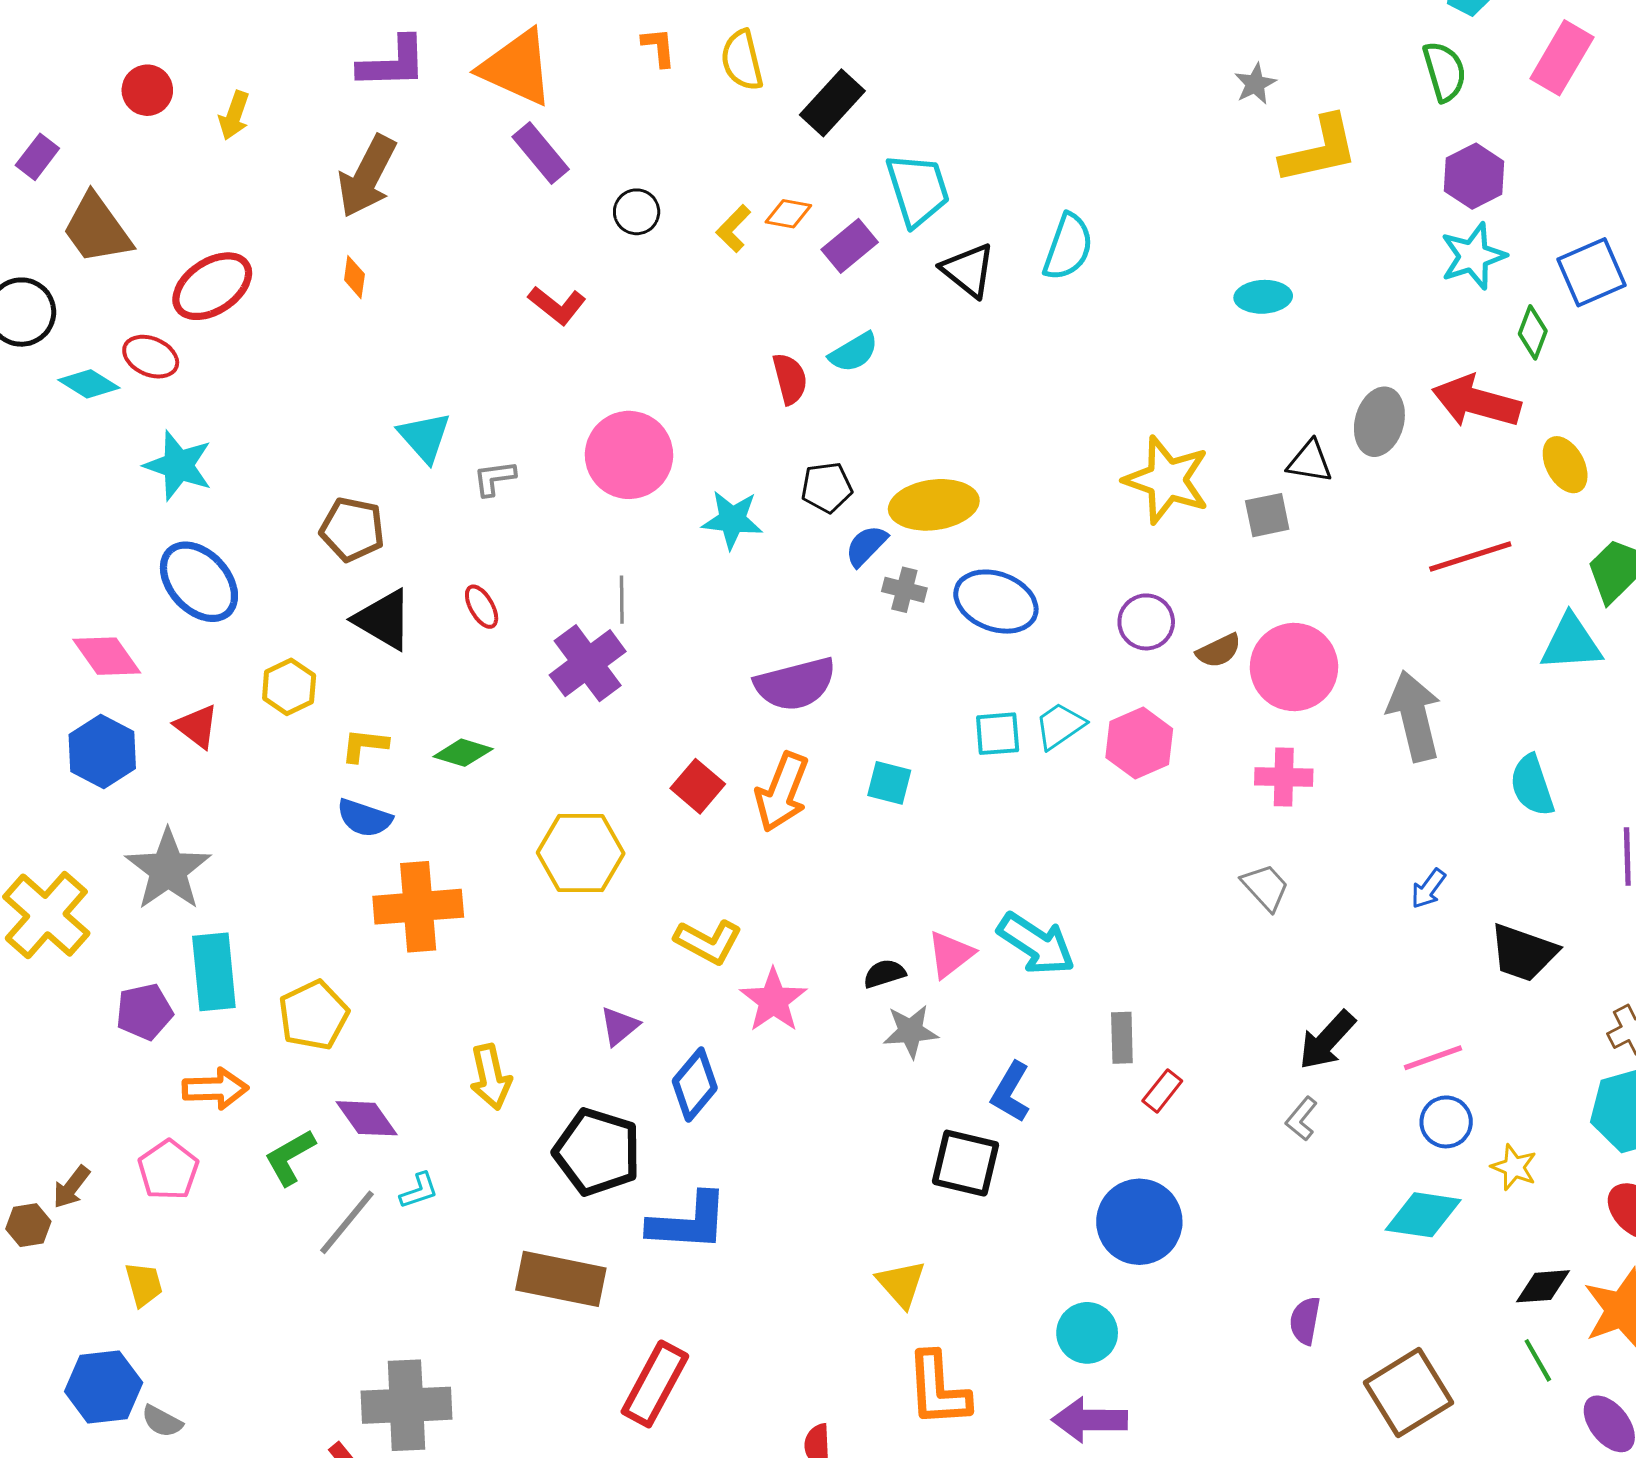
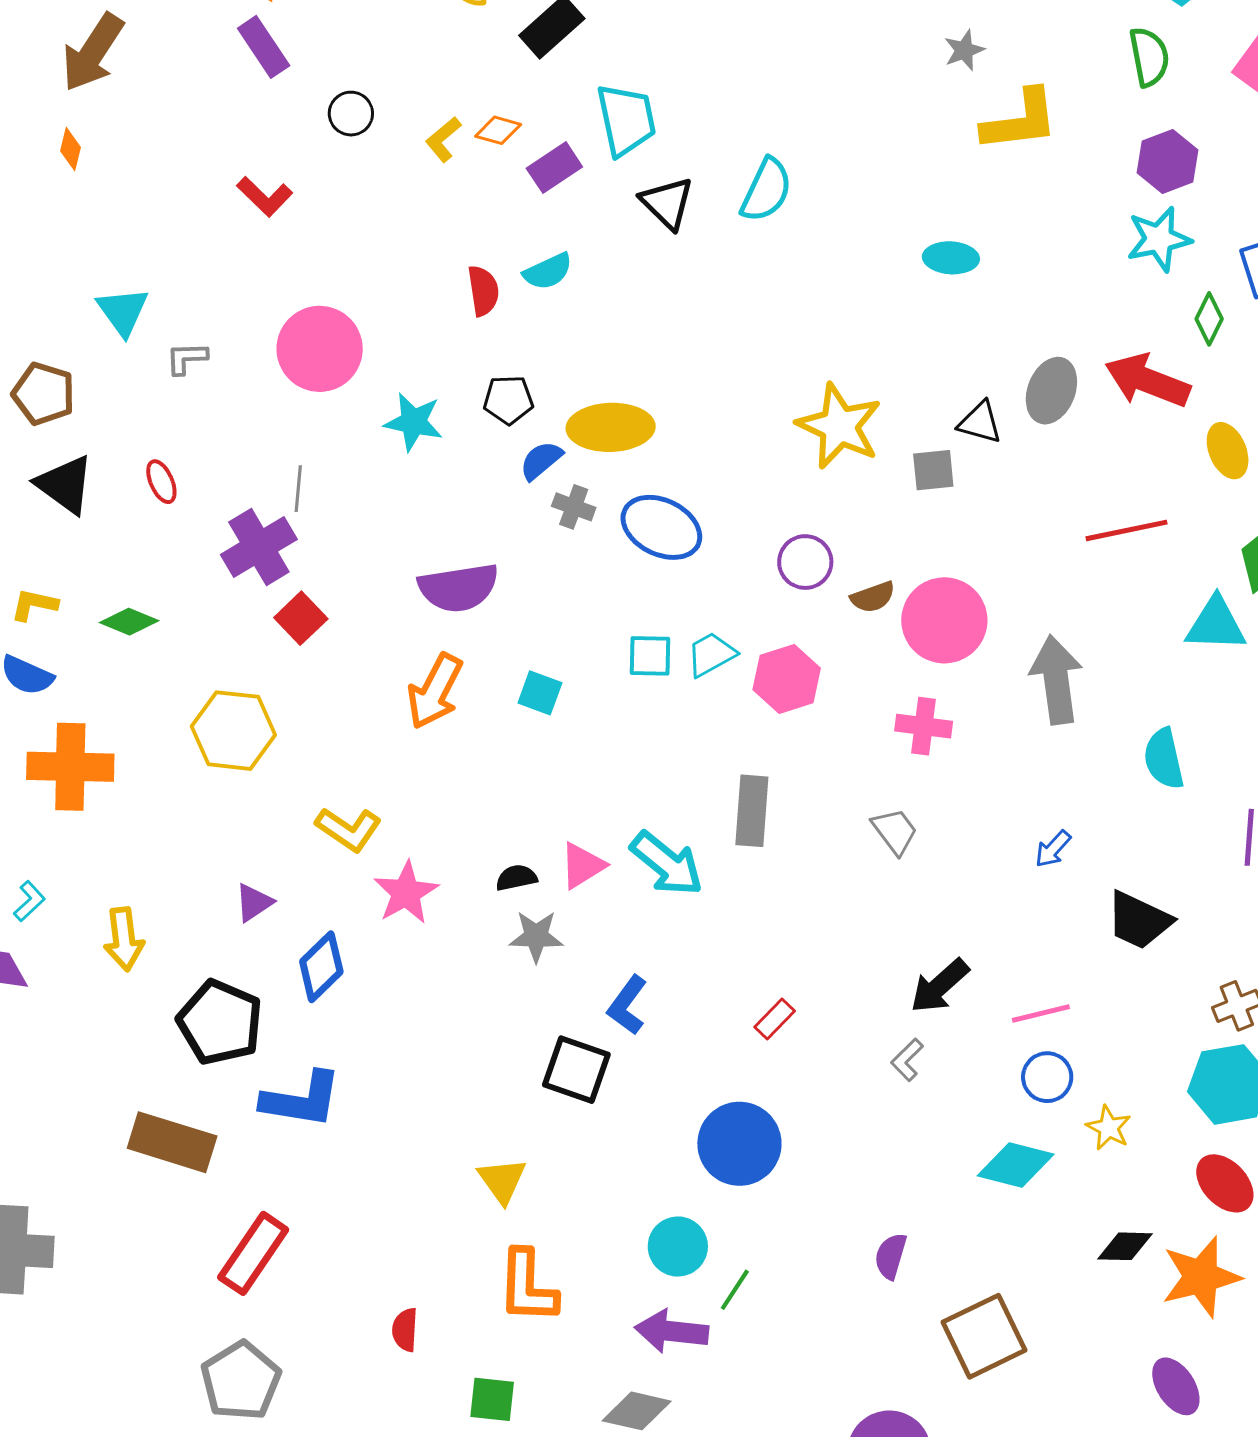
red square: (698, 786) -> (301, 618), moved
gray rectangle: (1122, 1038) -> (752, 811), moved, size x1.4
cyan L-shape: (419, 1191) -> (29, 901), moved, turned -30
green line: (1538, 1360) -> (735, 1290), moved, turned 57

